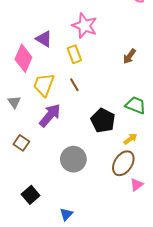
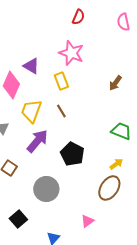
black pentagon: (103, 120) -> (72, 154), moved
gray circle: (73, 159) -> (46, 189), moved
pink triangle: (137, 185) -> (87, 221), moved

